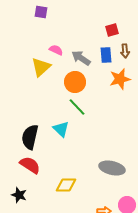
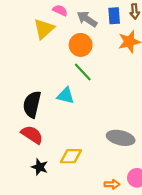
cyan triangle: (61, 129) -> (65, 96), turned -30
black star: (19, 195) -> (40, 167), moved

